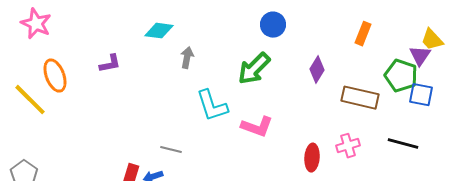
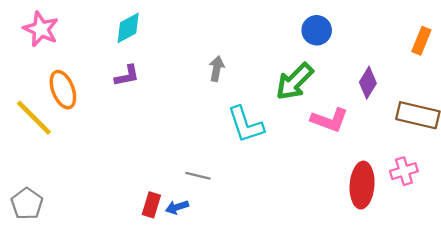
cyan diamond: (159, 31) -> (128, 28), moved, turned -36
pink L-shape: (257, 127) -> (329, 120), moved
red ellipse: (312, 158) -> (362, 185), size x1.4

